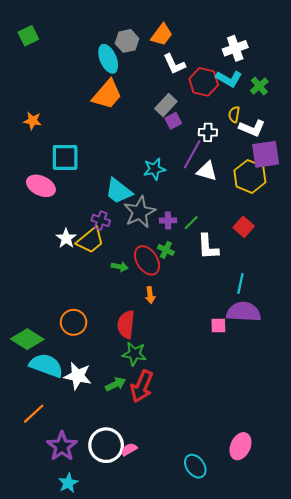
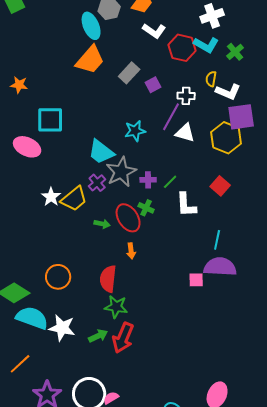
white L-shape: (174, 64) -> (154, 31), turned -30
gray rectangle: (166, 105) -> (129, 73), moved
purple cross: (101, 220) -> (97, 183), moved, turned 30

